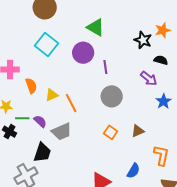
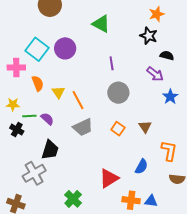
orange star: (163, 30) -> (157, 14), moved
cyan square: (47, 45) -> (37, 49), moved
purple circle: (83, 53) -> (65, 48), moved
yellow triangle: (52, 95) -> (58, 92), turned -40
brown triangle: (138, 131) -> (145, 127), turned -40
gray trapezoid: (62, 132) -> (83, 127), moved

